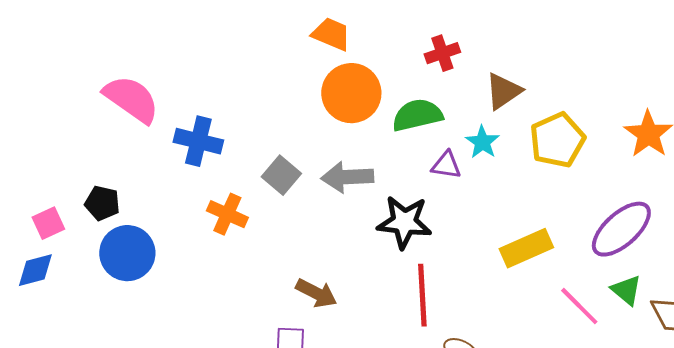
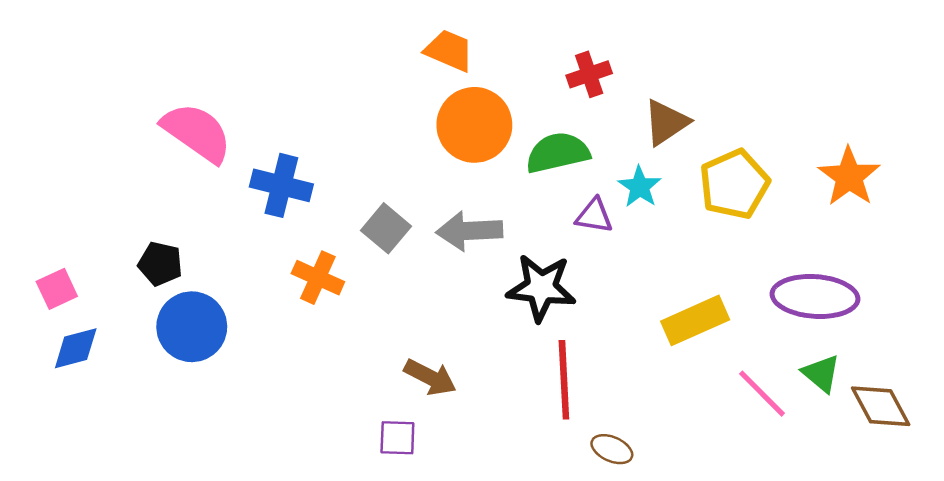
pink square: (48, 223) -> (57, 289), moved
purple ellipse: (621, 229) -> (815, 296), turned 46

